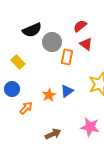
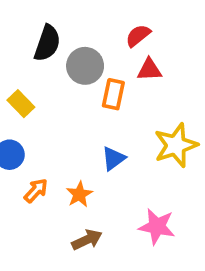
black semicircle: (32, 30) -> (47, 43), turned -48
red triangle: (86, 44) -> (149, 70), turned -40
orange star: (49, 95) -> (79, 194), moved

